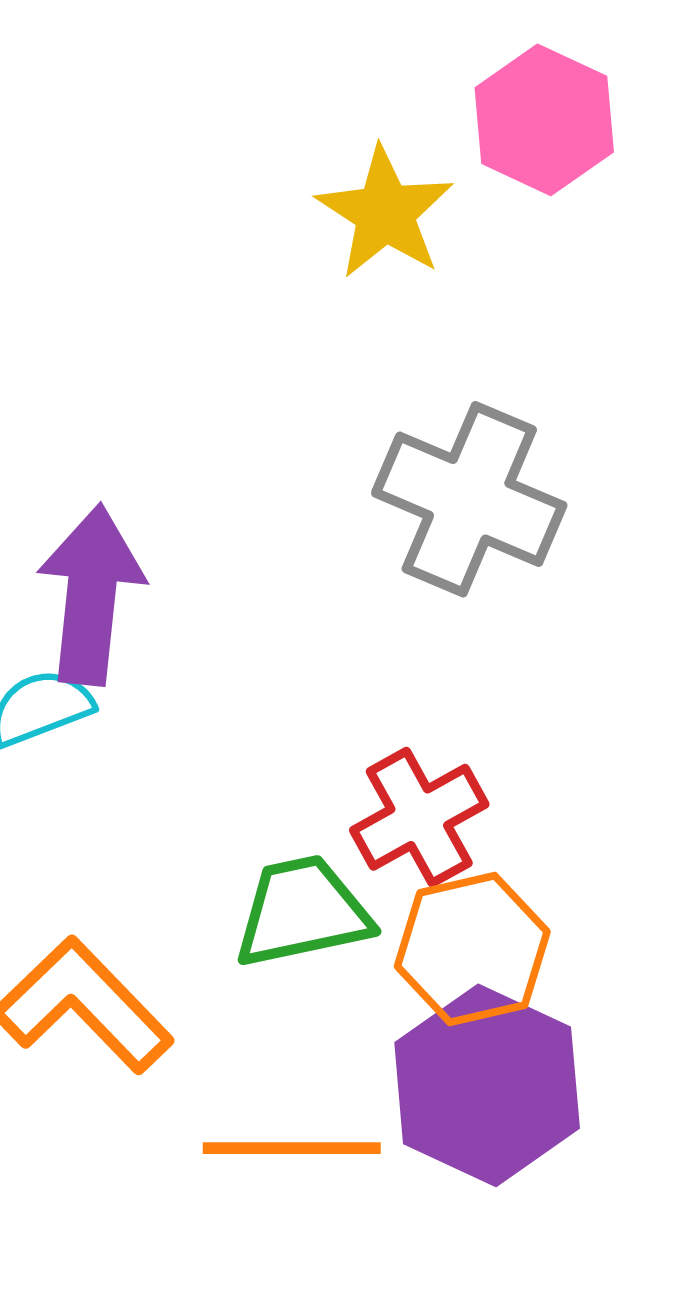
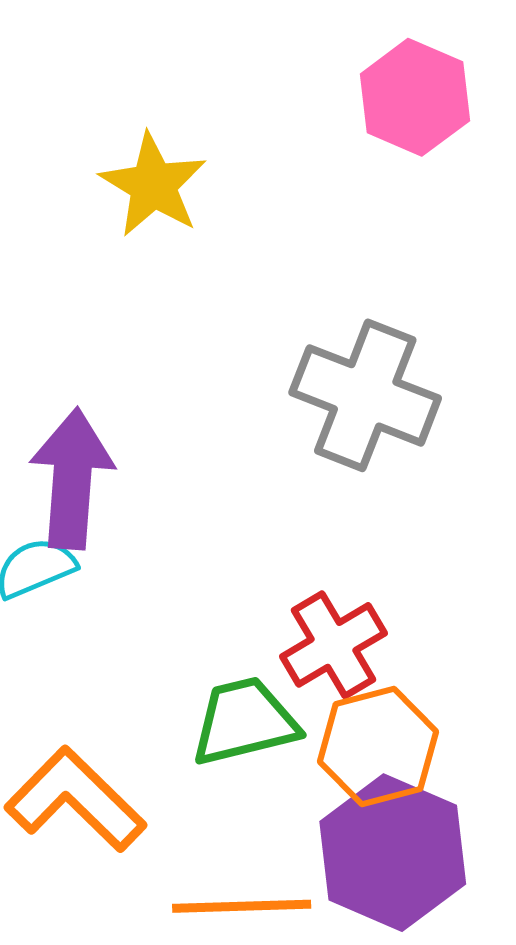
yellow star: (385, 213) -> (153, 185), moved

